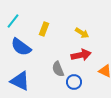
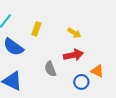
blue circle: (74, 82) -> (81, 82), moved

